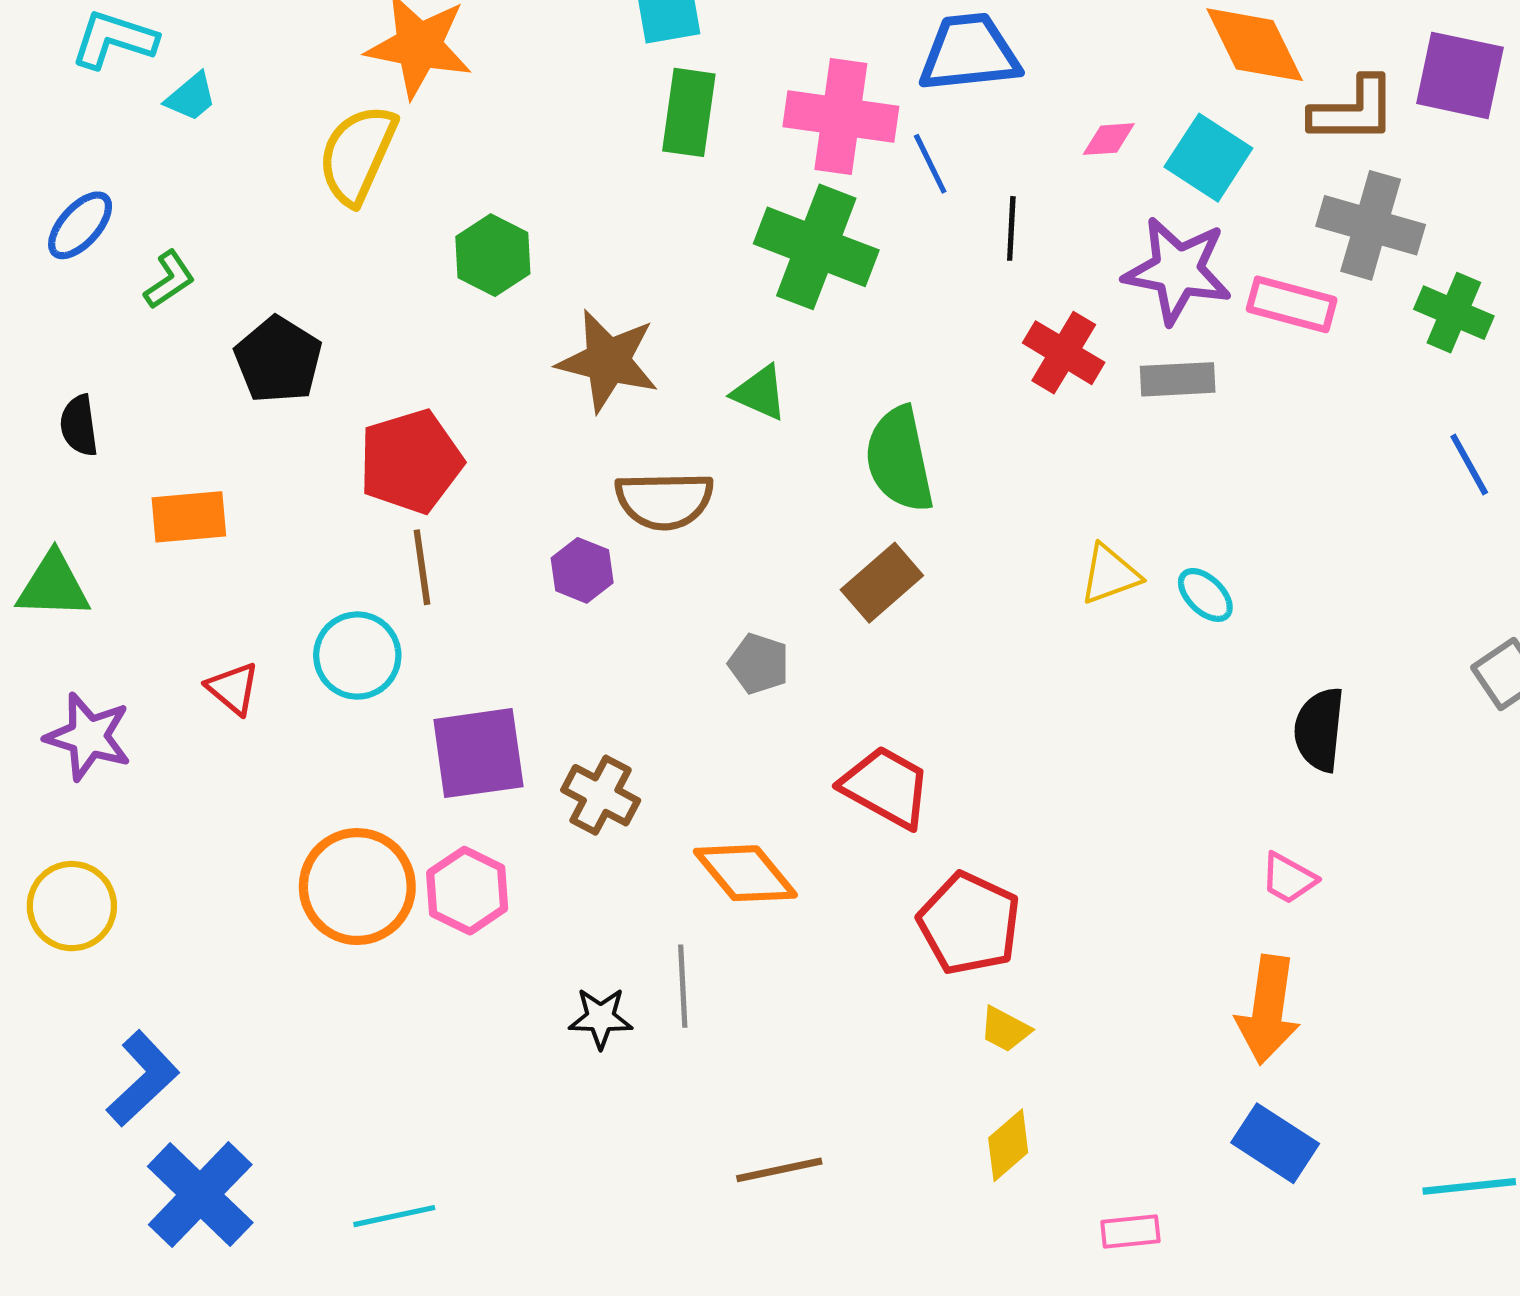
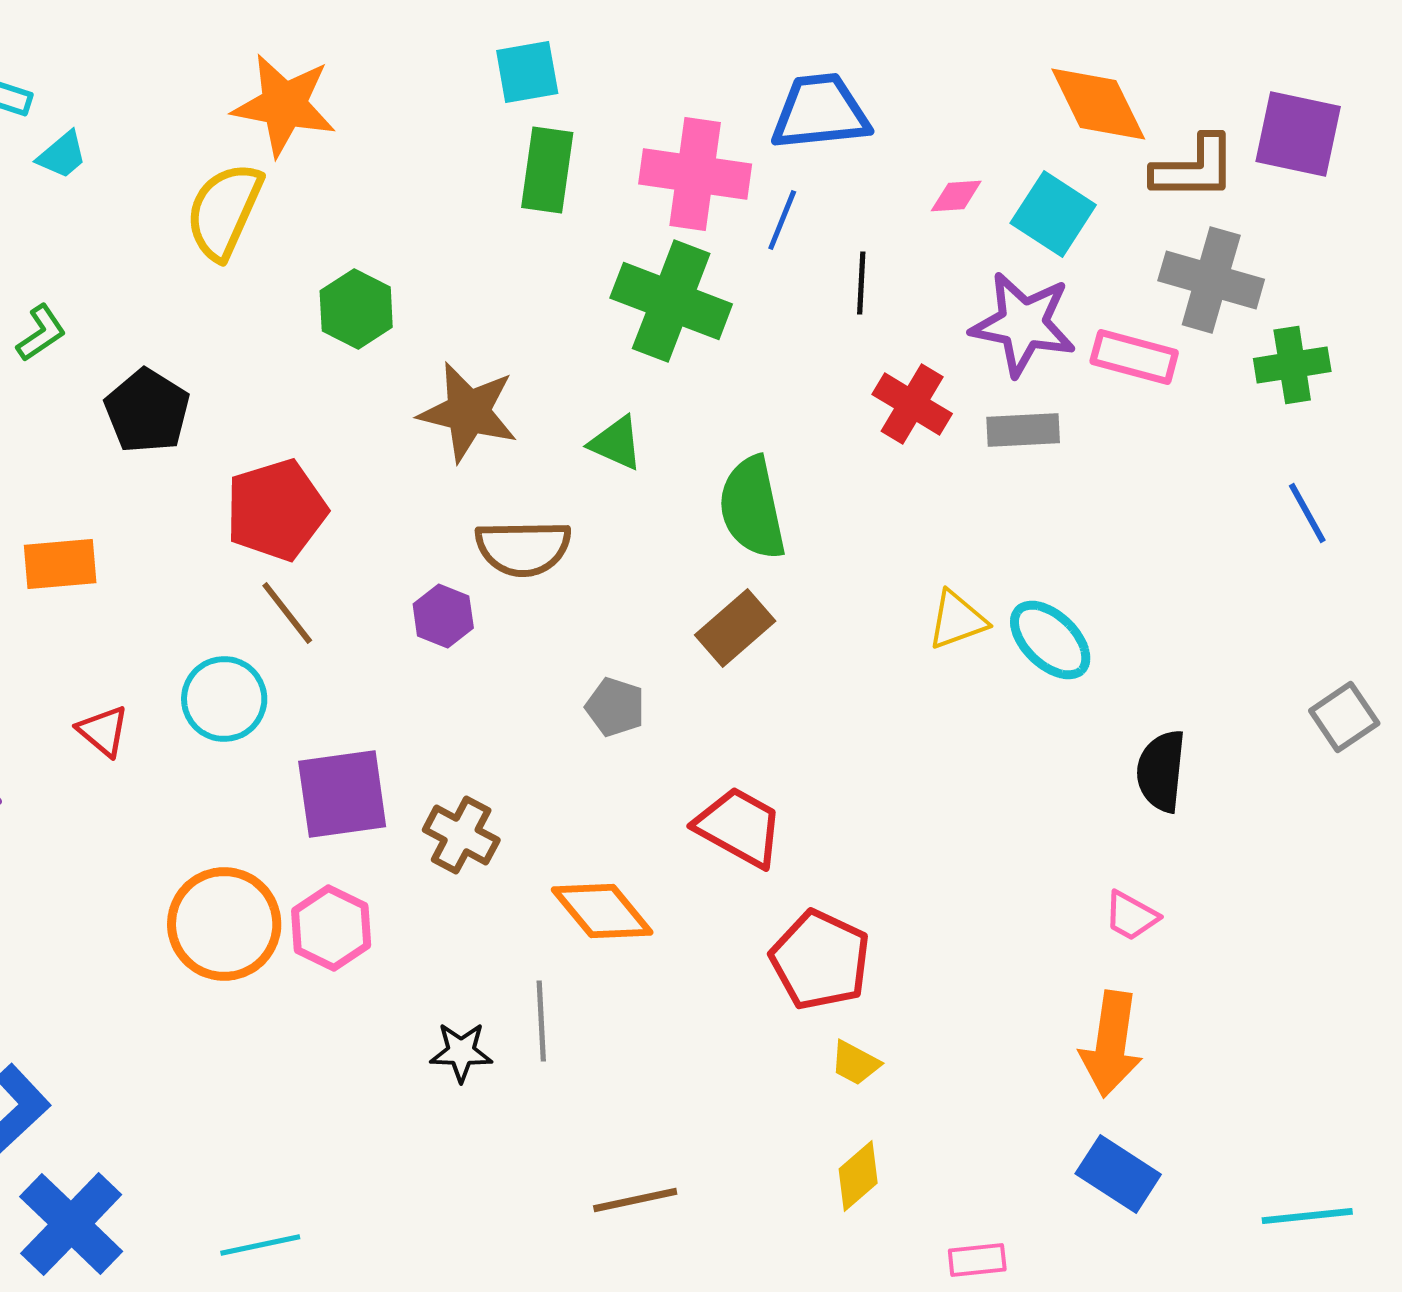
blue line: (930, 164) -> (782, 220), turned 48
green cross: (1454, 313) -> (1292, 365), turned -32
brown line: (422, 567) -> (287, 613), turned -30
cyan ellipse: (1205, 595) -> (1050, 640), size x1.5

